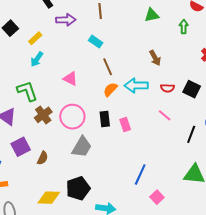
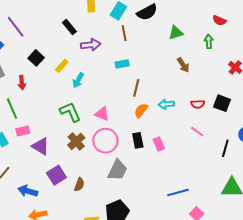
cyan rectangle: (96, 42) -> (122, 64), turned -40
brown arrow: (155, 58) -> (183, 65), moved
cyan arrow: (37, 59) -> (78, 80), moved
brown line: (108, 67) -> (136, 88), turned 42
pink triangle: (70, 79) -> (102, 114), moved
cyan arrow: (136, 85) -> (166, 104), size x0.7
green L-shape: (27, 91) -> (70, 112), moved
blue line: (140, 174) -> (178, 193), turned 55

